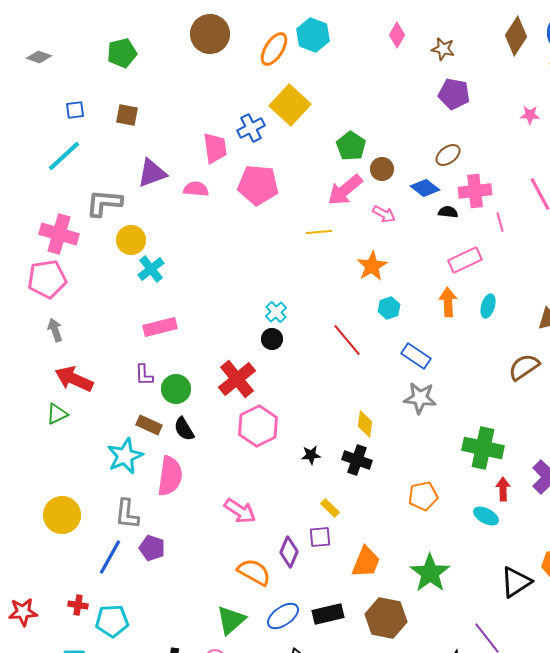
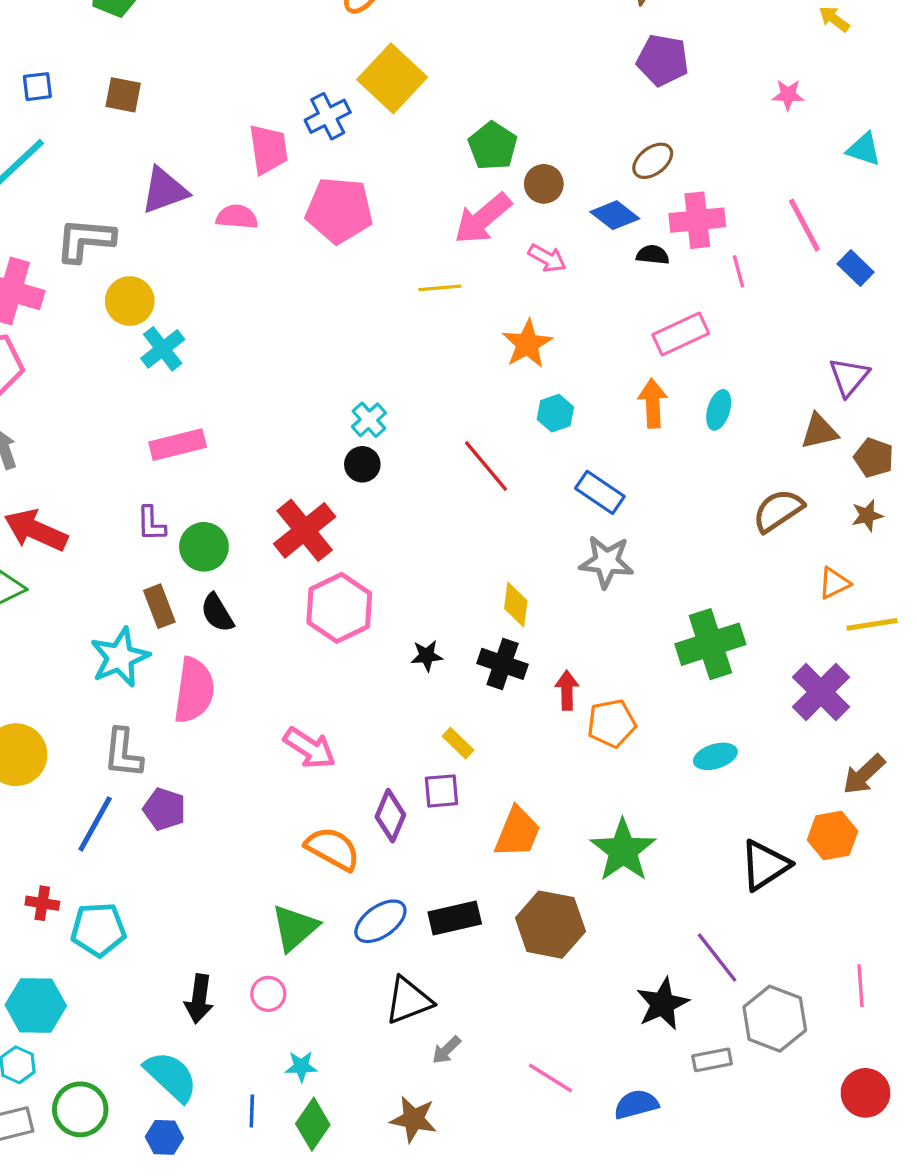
brown rectangle: (149, 425) -> (159, 606), turned 45
green cross: (483, 448) -> (710, 644), turned -30
red arrow: (503, 489) -> (567, 690), moved
cyan ellipse: (486, 516) -> (715, 756), turned -45

